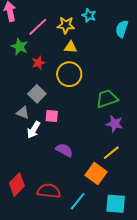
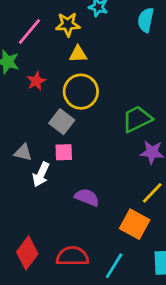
gray square: (37, 94) -> (62, 122), moved

